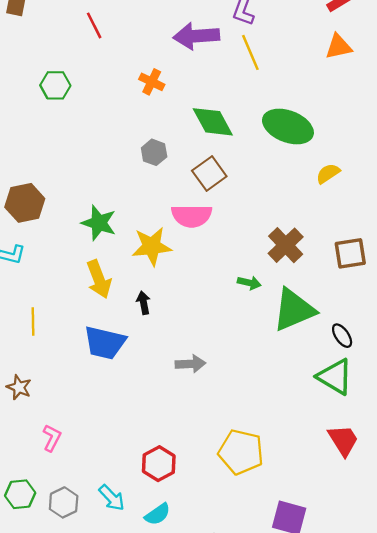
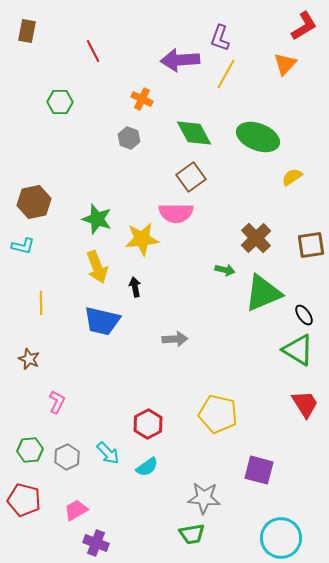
orange triangle: (338, 47) -> (285, 64), moved, turned -35
yellow line: (250, 52) -> (226, 74), turned 52
gray hexagon: (154, 152) -> (129, 138), moved

